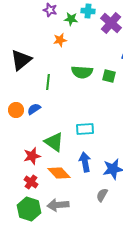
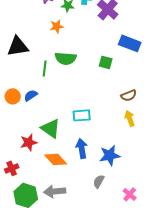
black triangle: (21, 60) -> (18, 46), turned 30
green semicircle: (82, 72) -> (66, 58), moved
red cross: (31, 182) -> (12, 168), moved, turned 32

